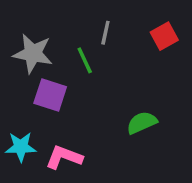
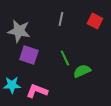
red square: (164, 36) -> (95, 21), turned -35
green line: (85, 60) -> (65, 58), moved

